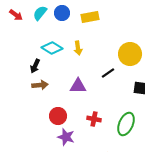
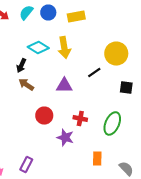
yellow arrow: (78, 48) -> (64, 48), size x1.5
brown arrow: (40, 85) -> (26, 84), turned -140
purple star: (66, 137) -> (65, 138), moved

